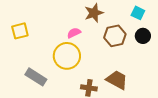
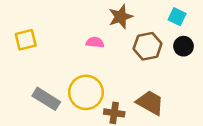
pink semicircle: (74, 33) -> (95, 42), turned 32
yellow circle: (67, 56) -> (86, 92), moved

